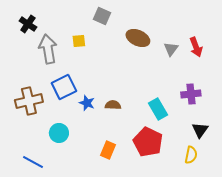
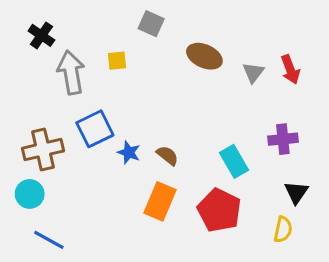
brown semicircle: (113, 105) -> (167, 155), turned 35
cyan circle: (59, 133) -> (30, 194), moved
orange rectangle: (108, 150) -> (160, 201), moved, size x1.4

